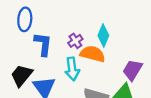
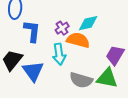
cyan diamond: (103, 36) -> (88, 23), turned 55

